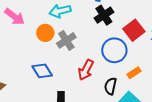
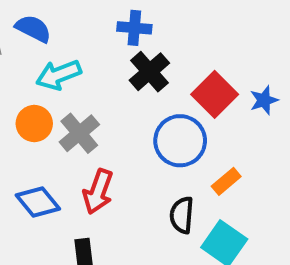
red arrow: (86, 70) -> (98, 192), moved

